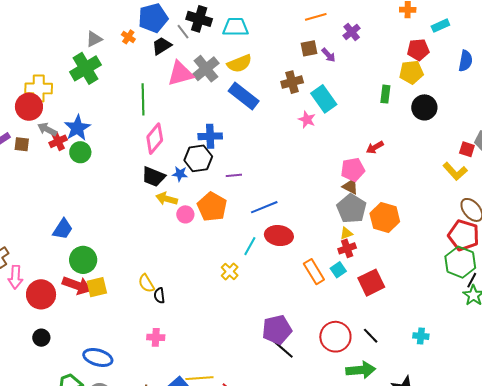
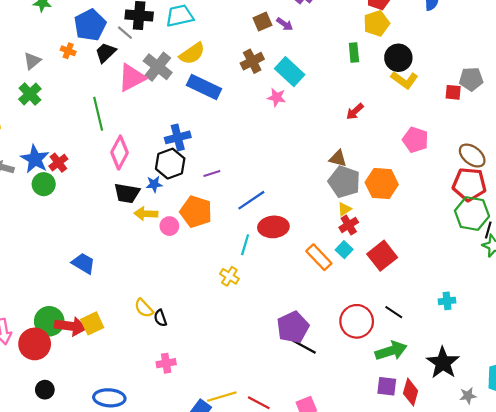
green cross: (85, 68) -> (30, 94), size x0.7
red cross: (58, 141) -> (58, 163), moved
pink pentagon: (353, 170) -> (415, 140), moved, turned -30
yellow L-shape: (455, 171) -> (404, 80), moved
blue trapezoid: (63, 229) -> (83, 263), moved, turned -80
green circle: (83, 260) -> (49, 321), moved

